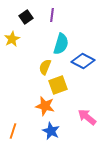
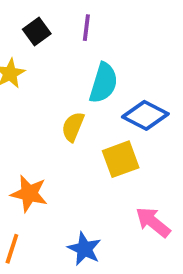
yellow square: (58, 85) -> (121, 159), moved
orange star: (45, 106) -> (29, 194), moved

